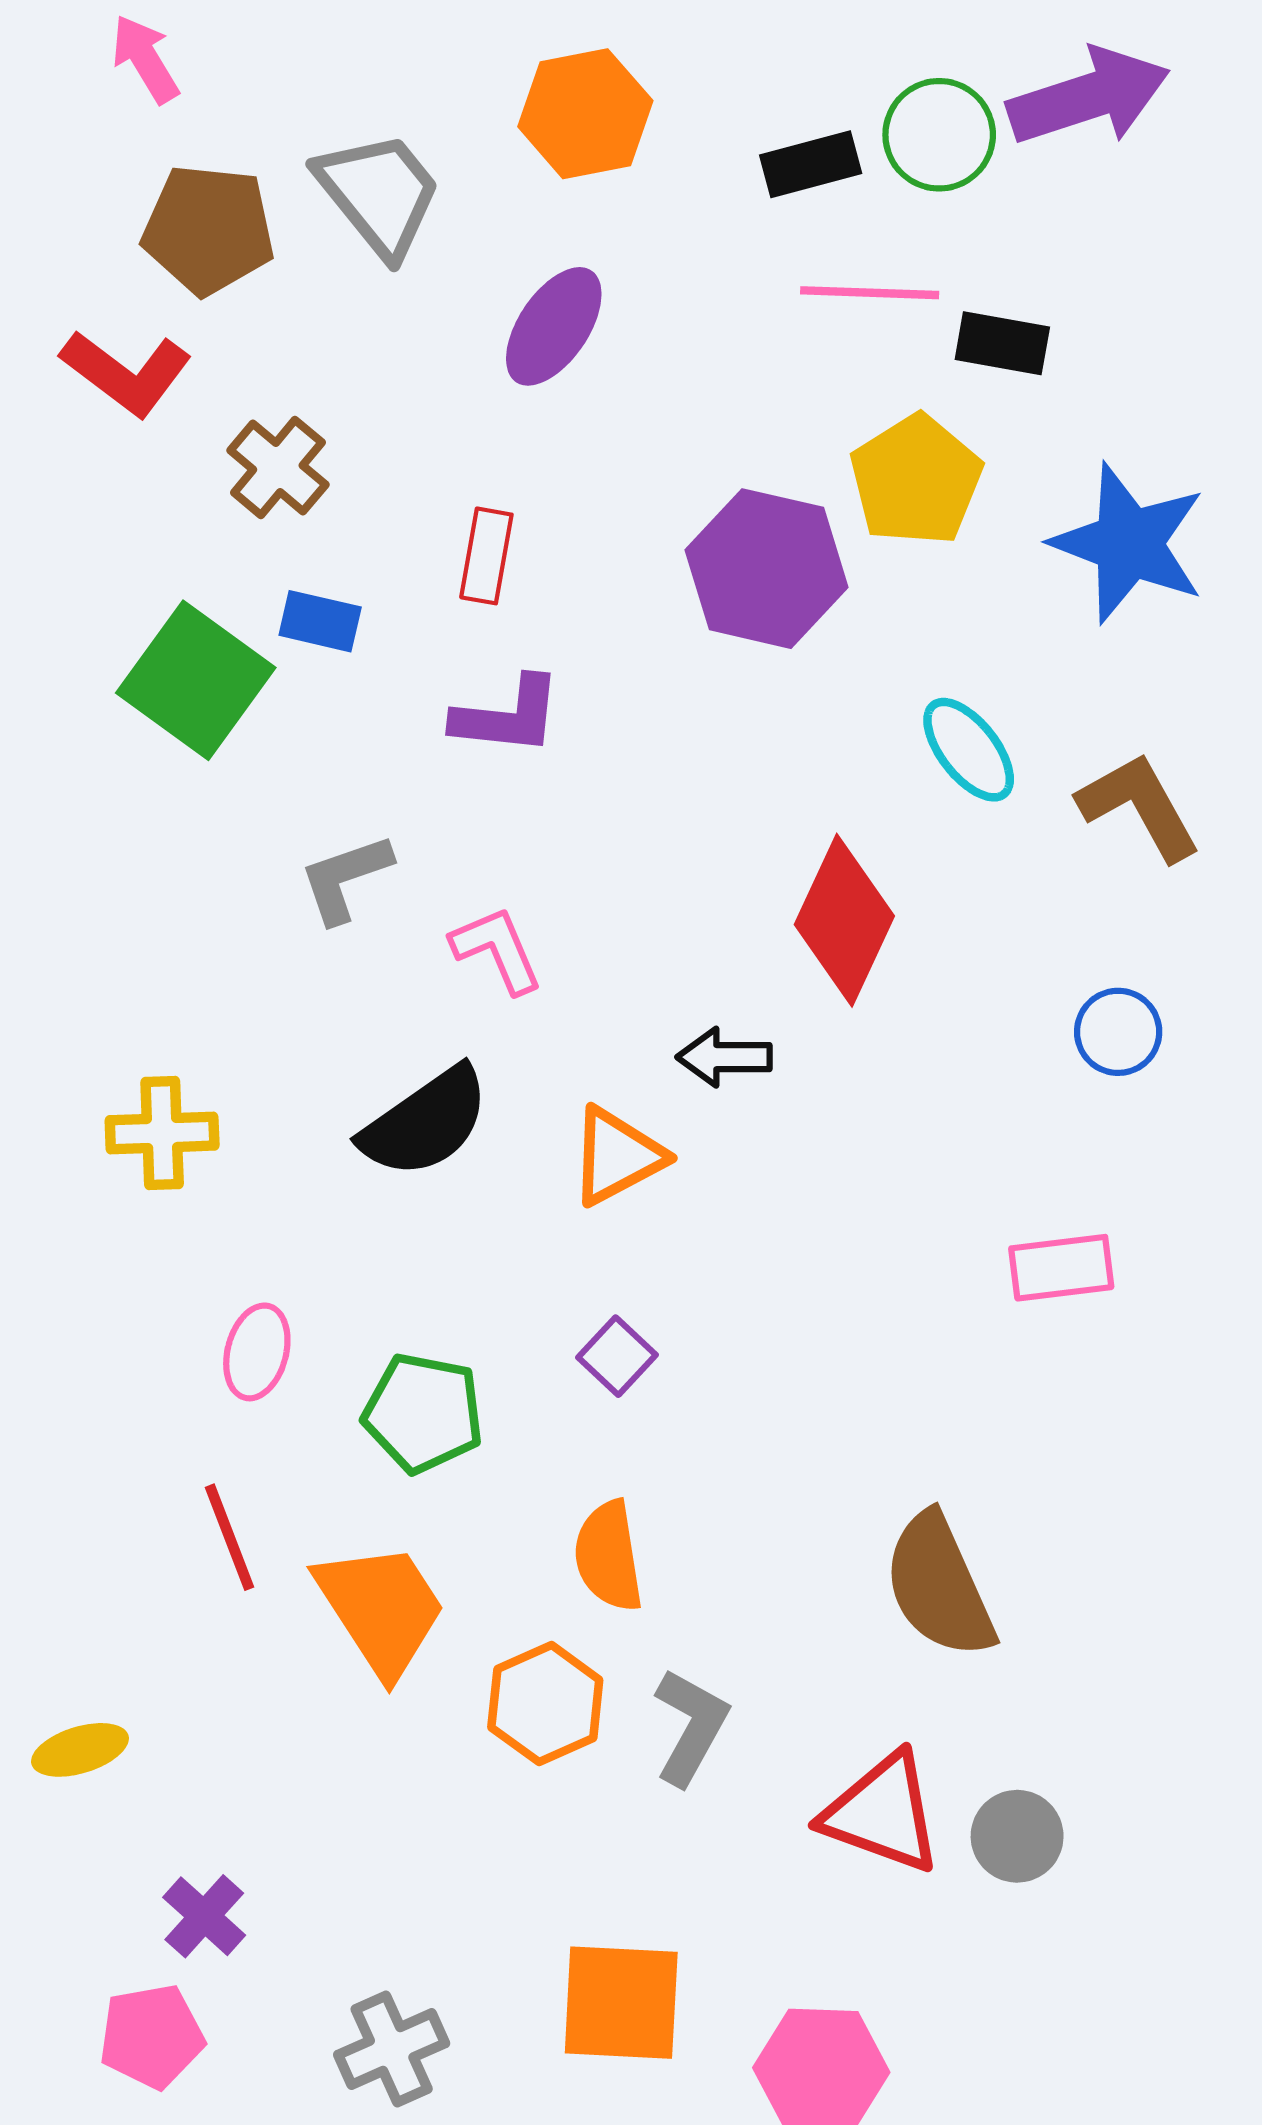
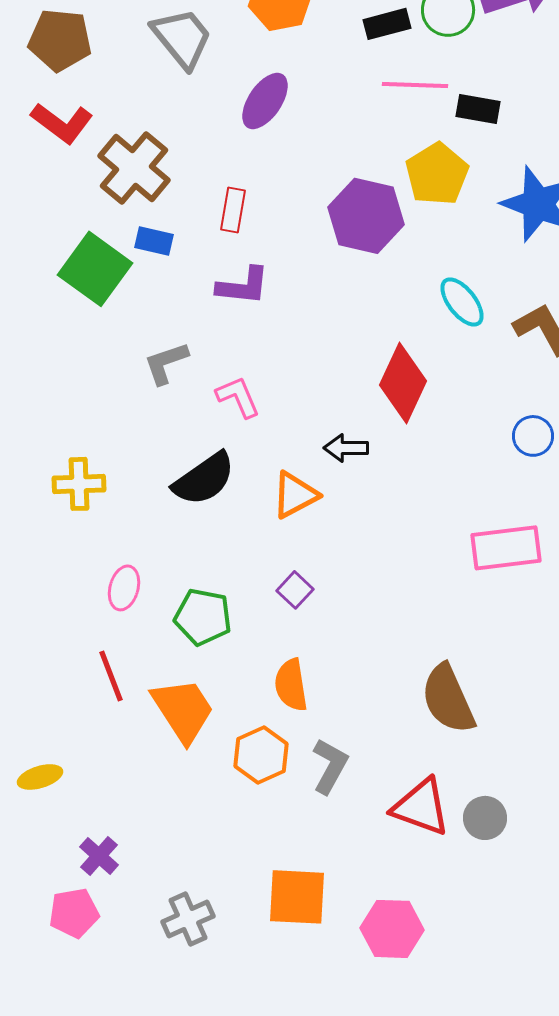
brown pentagon: (208, 230) -> (60, 40), moved
brown cross: (278, 467) -> (134, 168), size x1.5
pink rectangle: (1061, 1268) -> (506, 548), size x1.4

